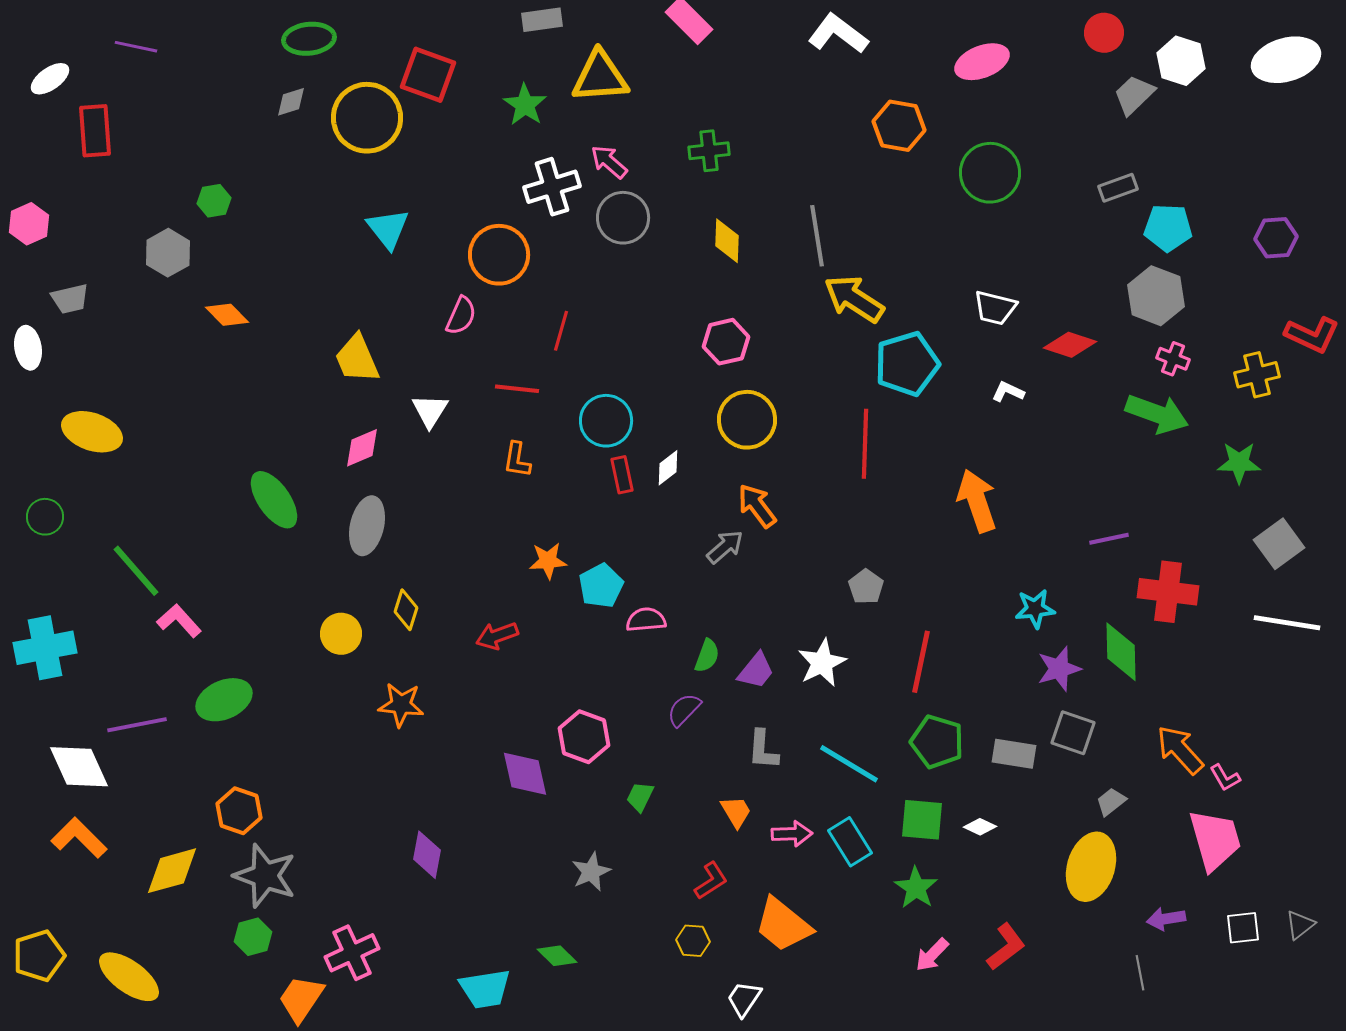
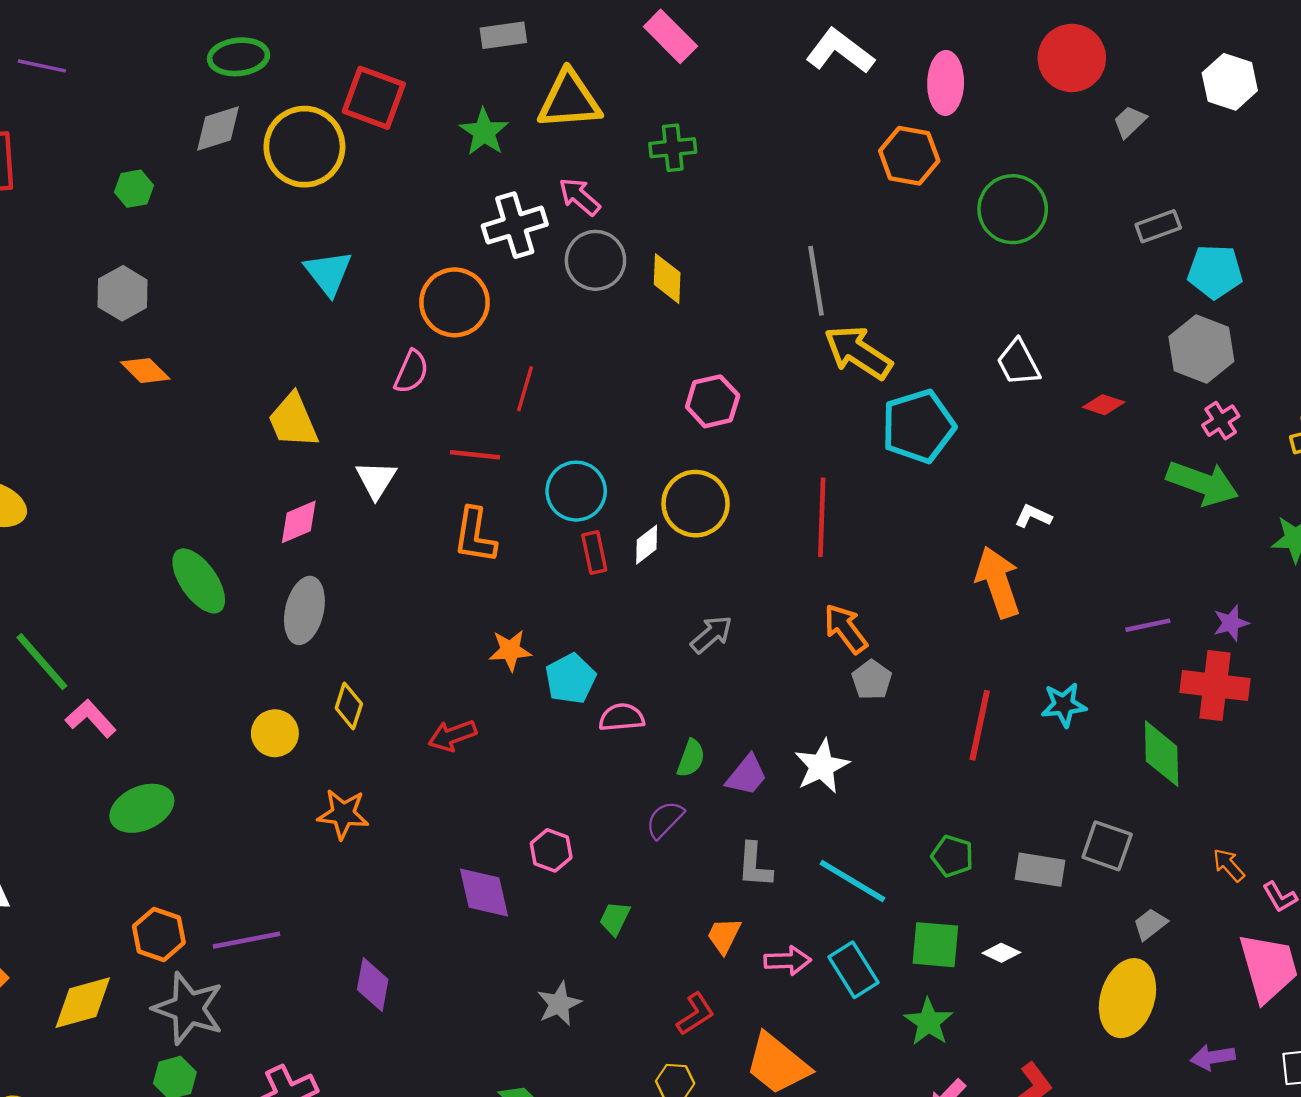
red circle: (1104, 33) -> (1072, 58), moved, size x1.5
pink ellipse: (982, 62) -> (946, 83), moved, turned -68
gray trapezoid: (1134, 95) -> (1130, 122), moved, size x0.7
gray diamond: (291, 102) -> (218, 128), size x1.4
green cross: (709, 151) -> (673, 148), moved
green hexagon: (214, 201) -> (134, 189), moved
yellow diamond: (727, 241) -> (667, 279), moved
gray hexagon: (168, 253) -> (123, 293), moved
white trapezoid: (995, 308) -> (1018, 363), turned 48
red diamond: (1070, 345) -> (1104, 405), size x0.7
pink cross: (1173, 359) -> (1221, 421), turned 36
white L-shape: (1008, 392) -> (1033, 516), moved
yellow circle: (747, 420) -> (696, 504), moved
red line: (865, 444) -> (822, 517), moved
orange L-shape: (517, 460) -> (475, 535), size x1.4
orange arrow: (757, 506) -> (846, 629), moved
red line: (921, 662) -> (980, 725), moved
purple star: (1059, 669) -> (1231, 623), moved, size x0.7
purple line: (137, 725) -> (246, 940), moved
pink hexagon: (584, 737) -> (551, 850), size x0.7
green pentagon: (937, 742) -> (952, 856), size x0.7
orange arrow: (1180, 750) -> (1229, 865), size x0.6
orange trapezoid: (736, 812) -> (724, 936), turned -123

